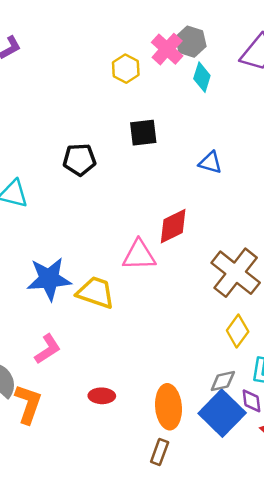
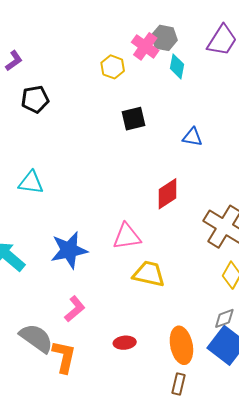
black pentagon: (79, 160) -> (35, 99), moved
pink triangle: (139, 255) -> (127, 236), moved
yellow trapezoid: (96, 293) -> (149, 274), moved

